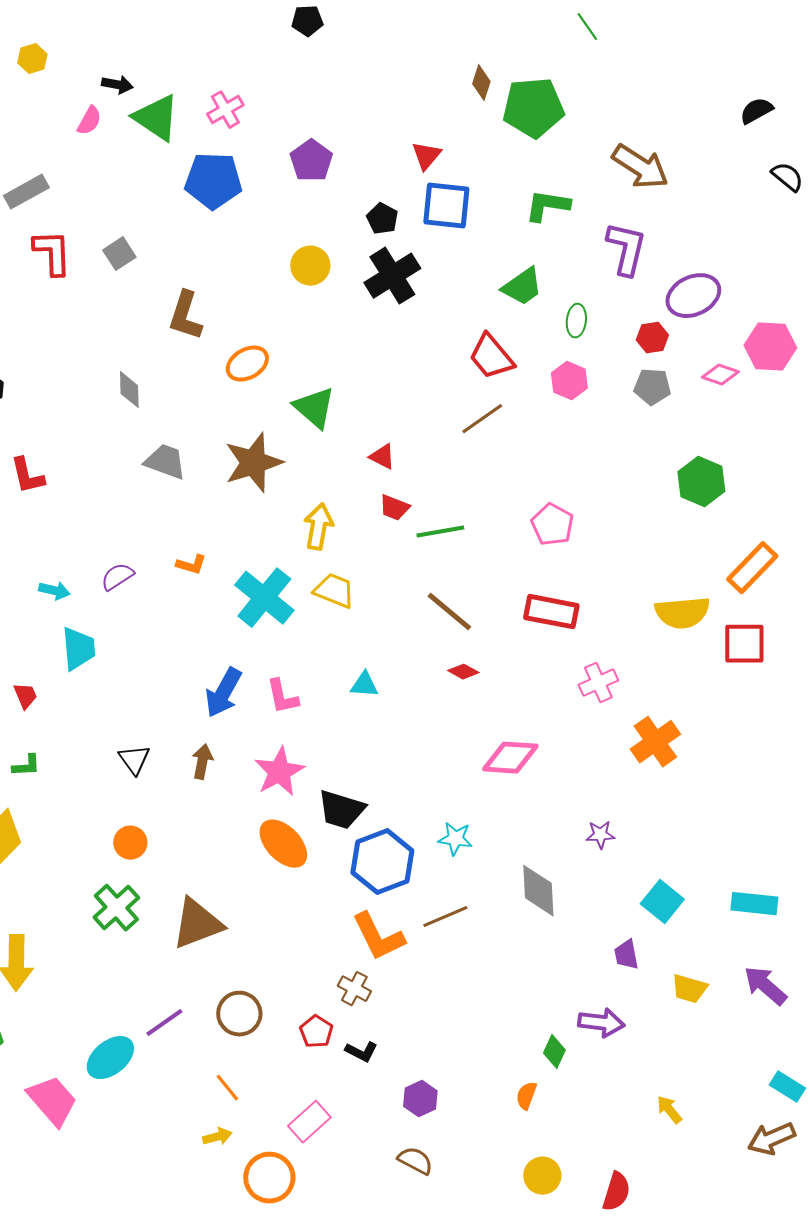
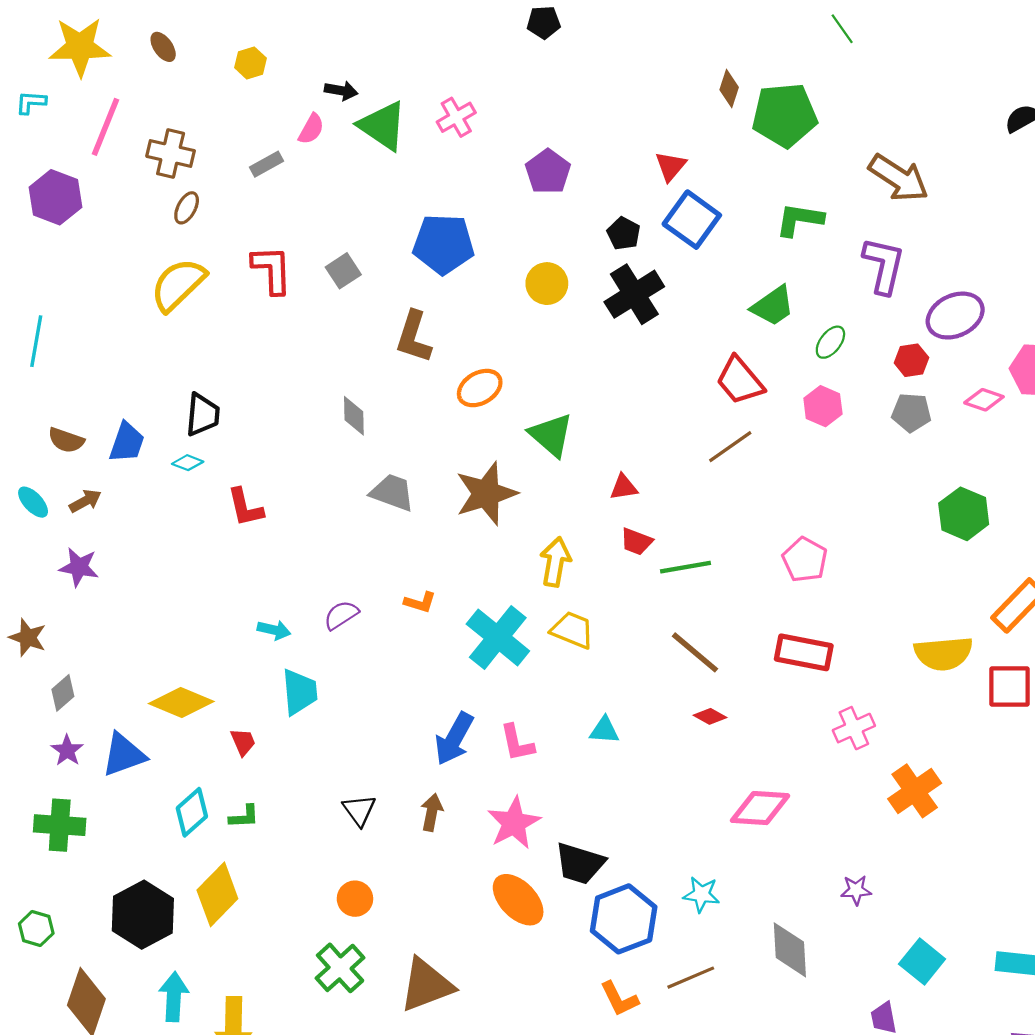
blue pentagon: (213, 181) -> (443, 244), moved
gray rectangle: (26, 192) -> (266, 164), moved, size x0.7
blue square: (446, 206) -> (692, 220), turned 30
green ellipse: (576, 321) -> (830, 342), turned 32
red triangle: (382, 457) -> (624, 487), turned -36
orange L-shape: (378, 937) -> (619, 999), size x0.7

